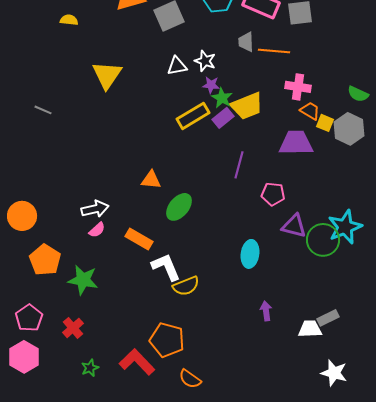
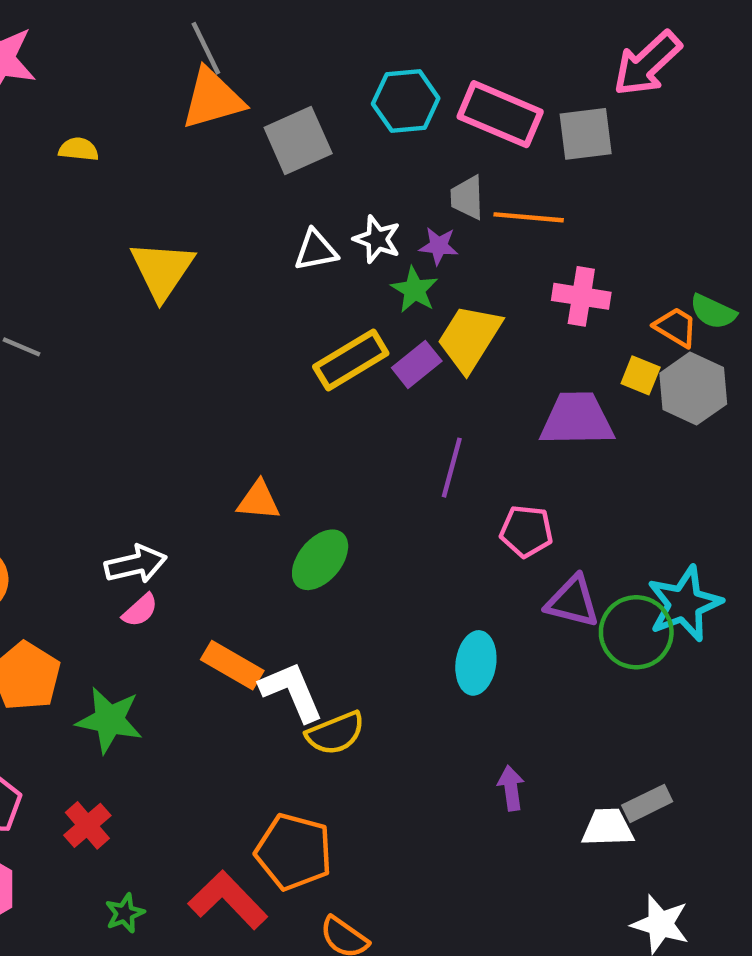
purple star: (211, 85) -> (439, 246), moved
green star: (222, 98) -> (414, 290), moved
yellow trapezoid: (247, 106) -> (469, 338), turned 144
orange trapezoid: (310, 111) -> (676, 327), moved
orange rectangle: (139, 239) -> (232, 665), moved

